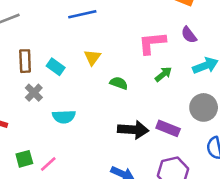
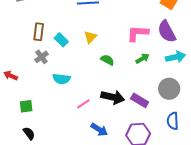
purple semicircle: (189, 35) -> (167, 32), size x1.6
pink line: (48, 164) -> (83, 104), moved

